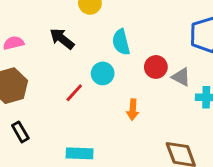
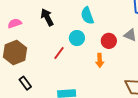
black arrow: (62, 39) -> (47, 17), turned 30
red circle: (156, 67) -> (109, 41), moved

